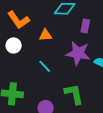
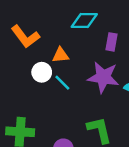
white circle: (14, 45) -> (42, 72), moved
cyan line: (45, 66) -> (62, 83), moved

